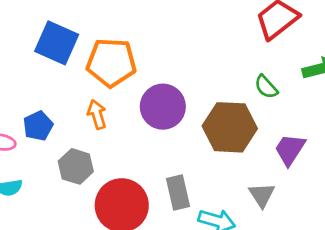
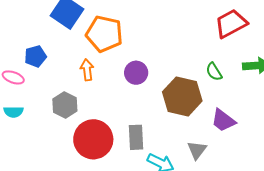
purple circle: (163, 107) -> (136, 73), size x0.7
blue pentagon: (38, 126) -> (35, 56), moved
purple trapezoid: (290, 149) -> (223, 120), turned -96

